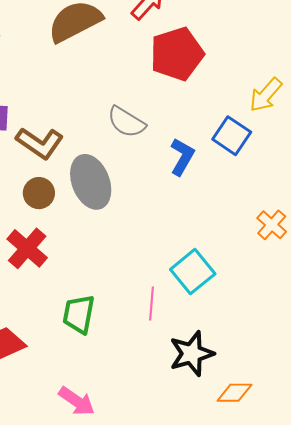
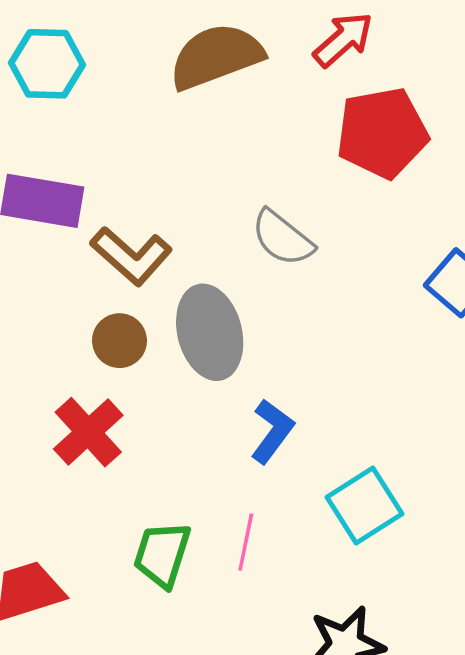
blue L-shape: (182, 157) -> (272, 431), moved
pink line: (151, 304) -> (246, 542), moved

